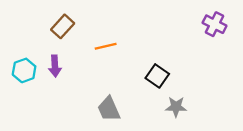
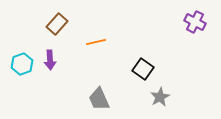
gray star: (176, 107) -> (160, 97), turned -30

